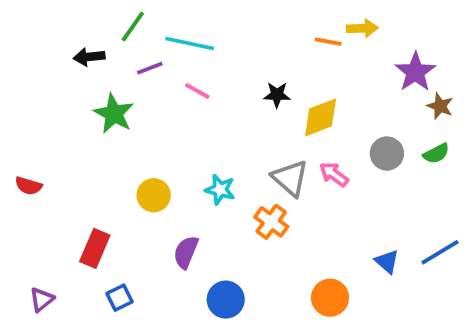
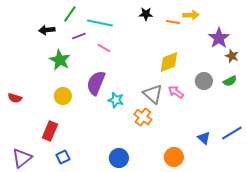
black star: (277, 95) -> (146, 14), moved
yellow circle: (154, 195) -> (63, 96), moved
purple semicircle: (186, 252) -> (96, 83), moved, size x1.4
purple triangle: (42, 300) -> (22, 158), size x1.5

